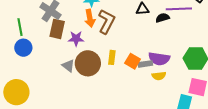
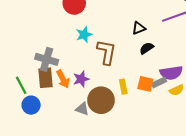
orange arrow: (90, 18) -> (63, 79), moved
black semicircle: (163, 18) -> (147, 48), moved
brown rectangle: (57, 29) -> (46, 78), moved

